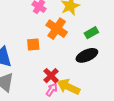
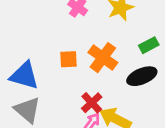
orange cross: (57, 29) -> (103, 58), moved

